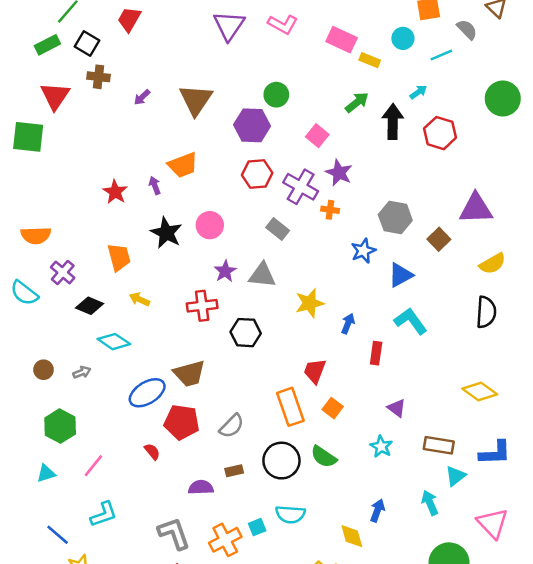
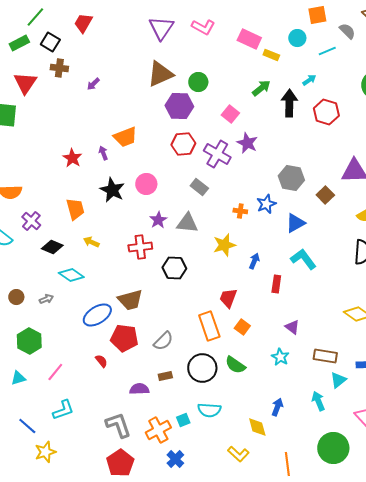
brown triangle: (196, 100) -> (160, 74), moved, turned 32
orange cross: (330, 210) -> (240, 211), moved

